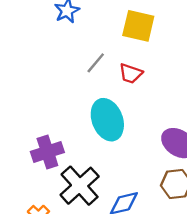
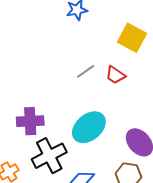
gray line: (96, 63) -> (86, 71), moved
cyan ellipse: (107, 120) -> (89, 127), moved, turned 56

